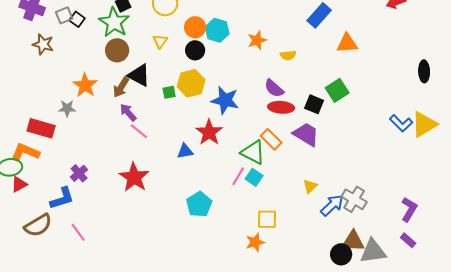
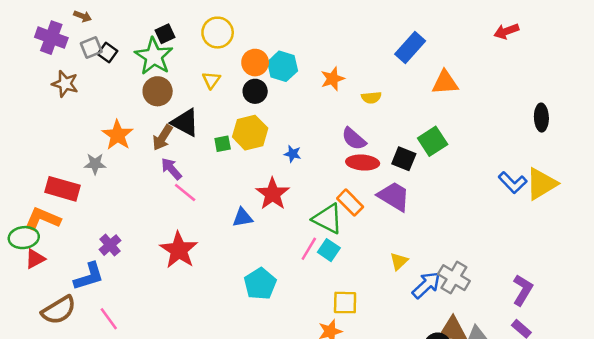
blue star: (225, 100) -> (293, 154), size x0.5

